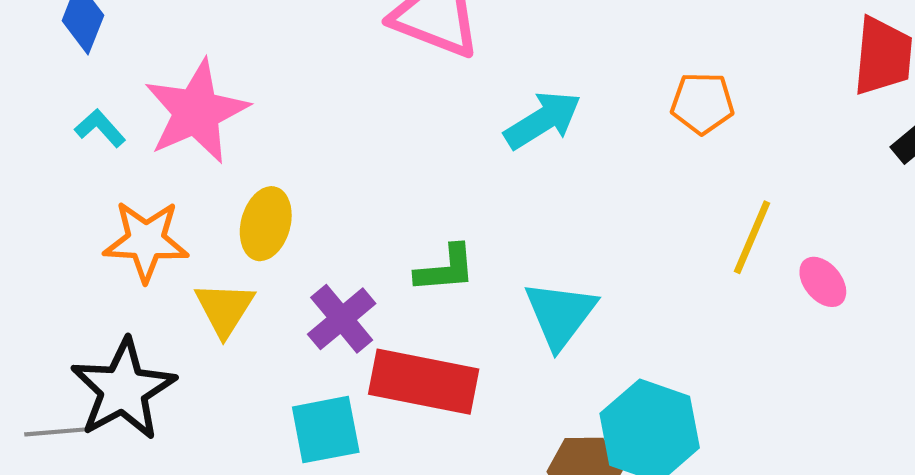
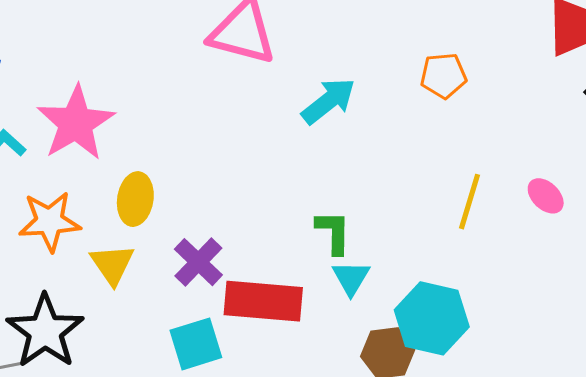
yellow line: (752, 237) -> (469, 202), moved
green L-shape: (445, 269) -> (333, 232), moved, turned -78
cyan triangle: (560, 314) -> (351, 278), moved, size x0.7

